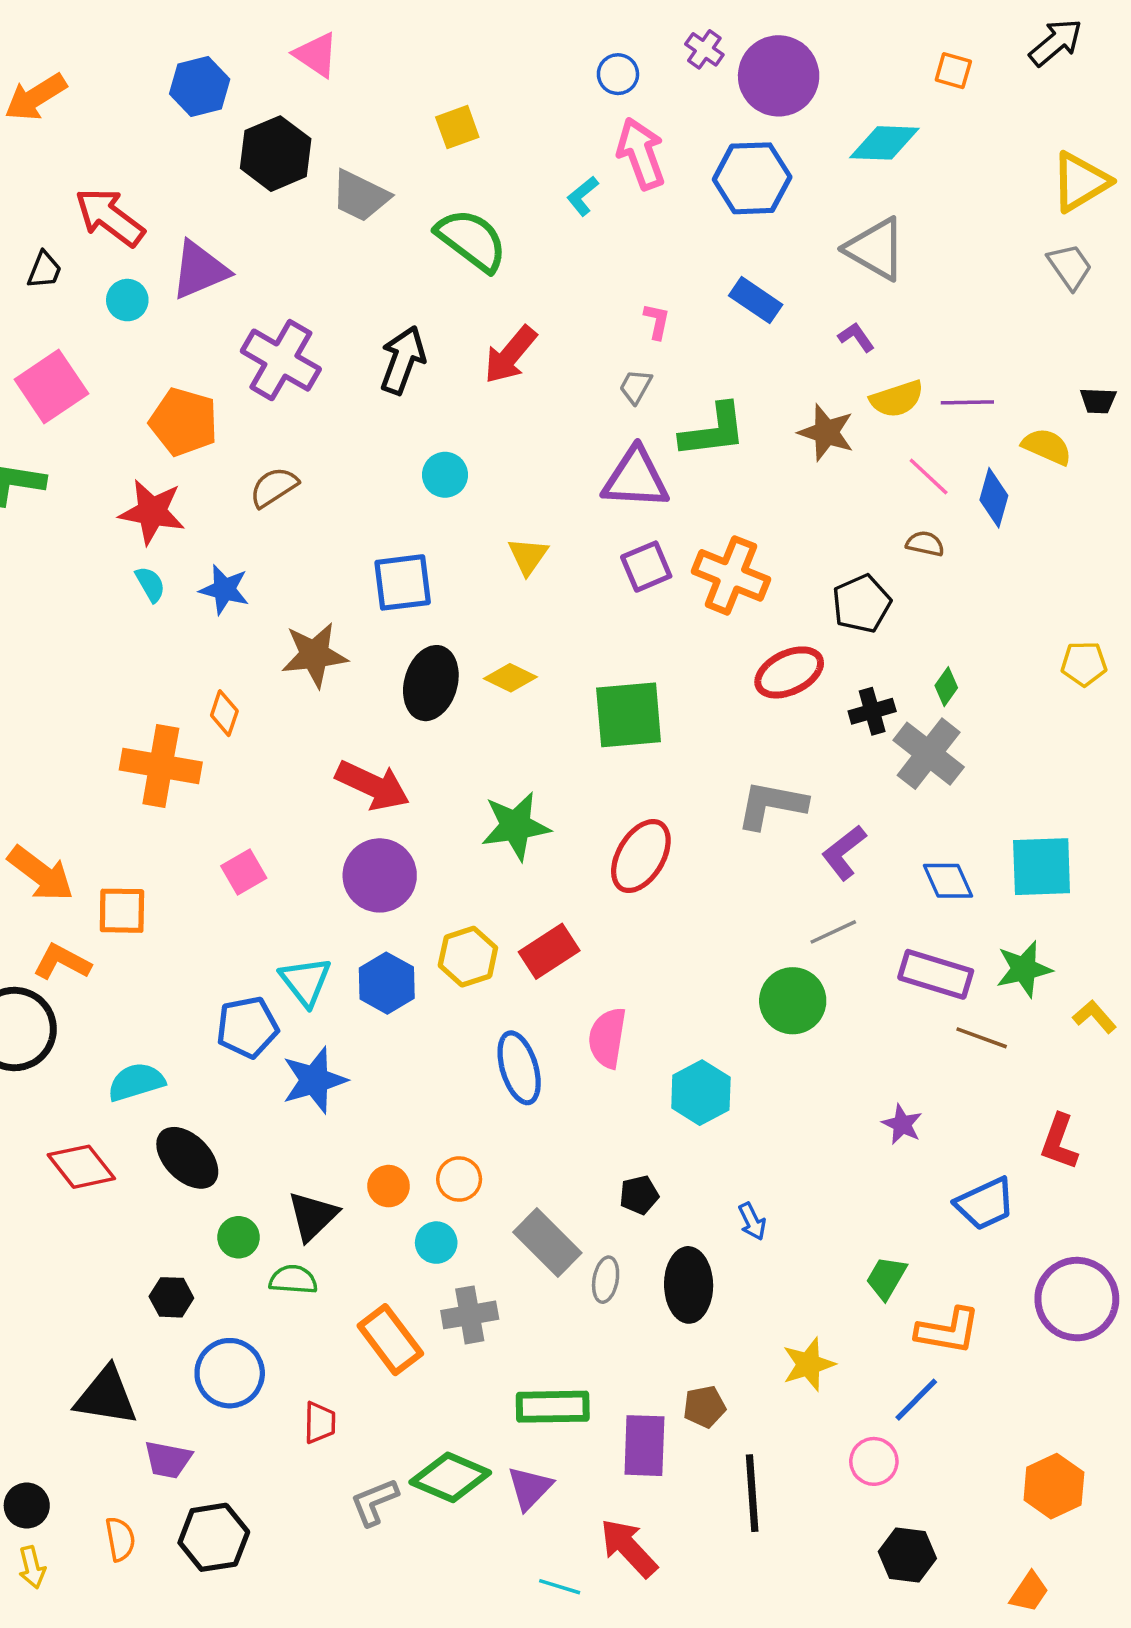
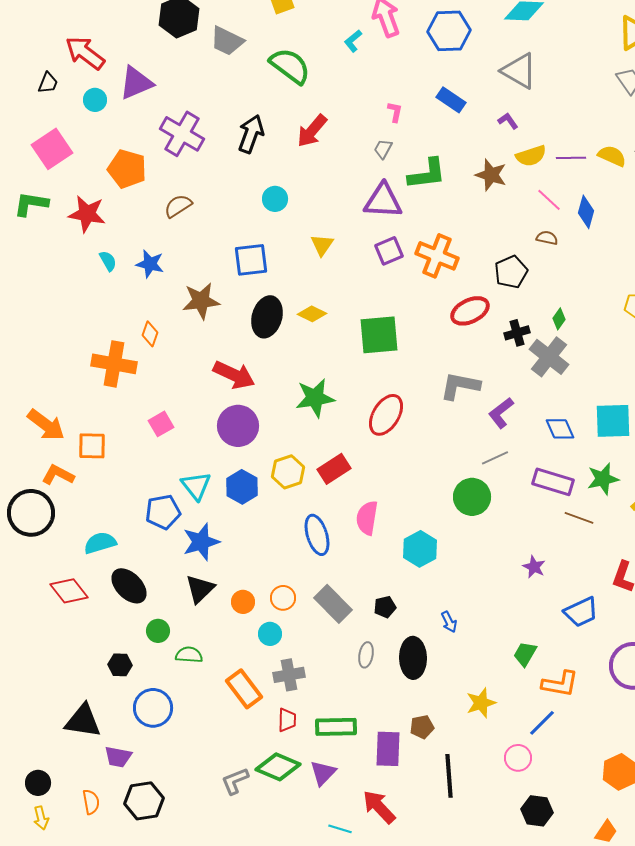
yellow semicircle: (1047, 447) -> (612, 156), moved
red star: (152, 512) -> (87, 214), moved
black triangle: (313, 1216) -> (200, 589), moved
gray rectangle: (547, 1243) -> (333, 604), moved
red trapezoid: (320, 1423) -> (287, 720), moved

